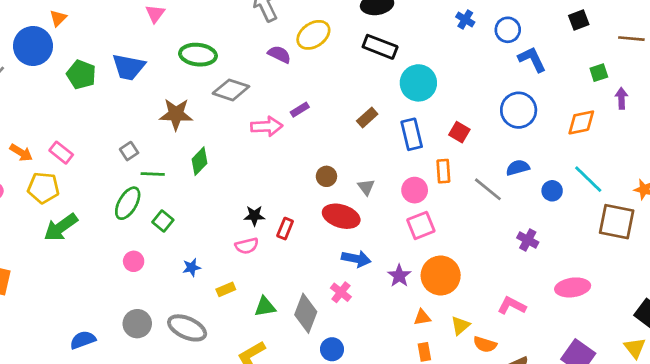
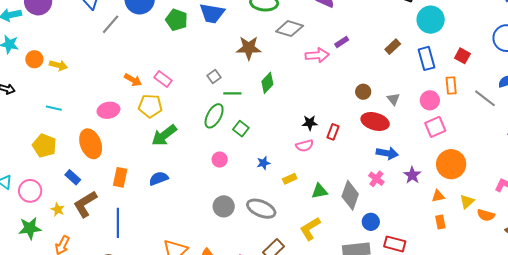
purple star: (399, 276) -> (412, 175), moved
blue semicircle: (83, 340) -> (159, 178), moved

